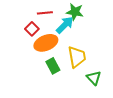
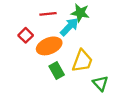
red square: (32, 29) -> (26, 35), moved
yellow trapezoid: (77, 57) -> (82, 61), turned 30

